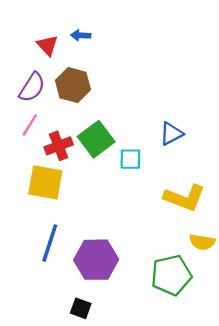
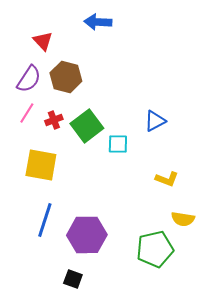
blue arrow: (81, 35) -> (98, 22), moved, size x1.5
red cross: (59, 146) -> (54, 120), moved, size x0.7
yellow L-shape: (185, 198) -> (167, 179), size x0.6

